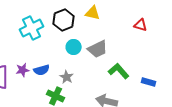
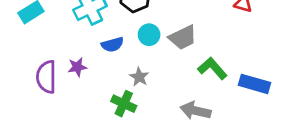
blue semicircle: (42, 70) -> (112, 45), moved
blue rectangle: (149, 82) -> (254, 84), size x1.5

